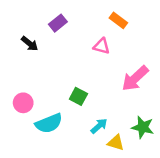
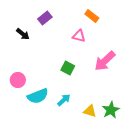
green square: (78, 96) -> (68, 68), moved
cyan arrow: (99, 126) -> (64, 100), moved
green star: (143, 127) -> (111, 110), moved, turned 30

